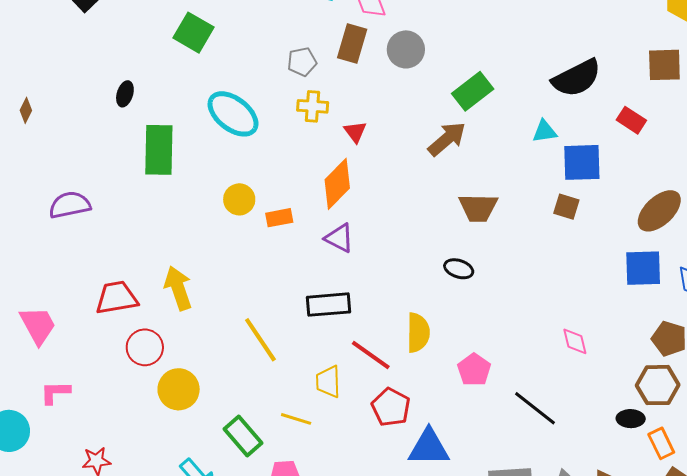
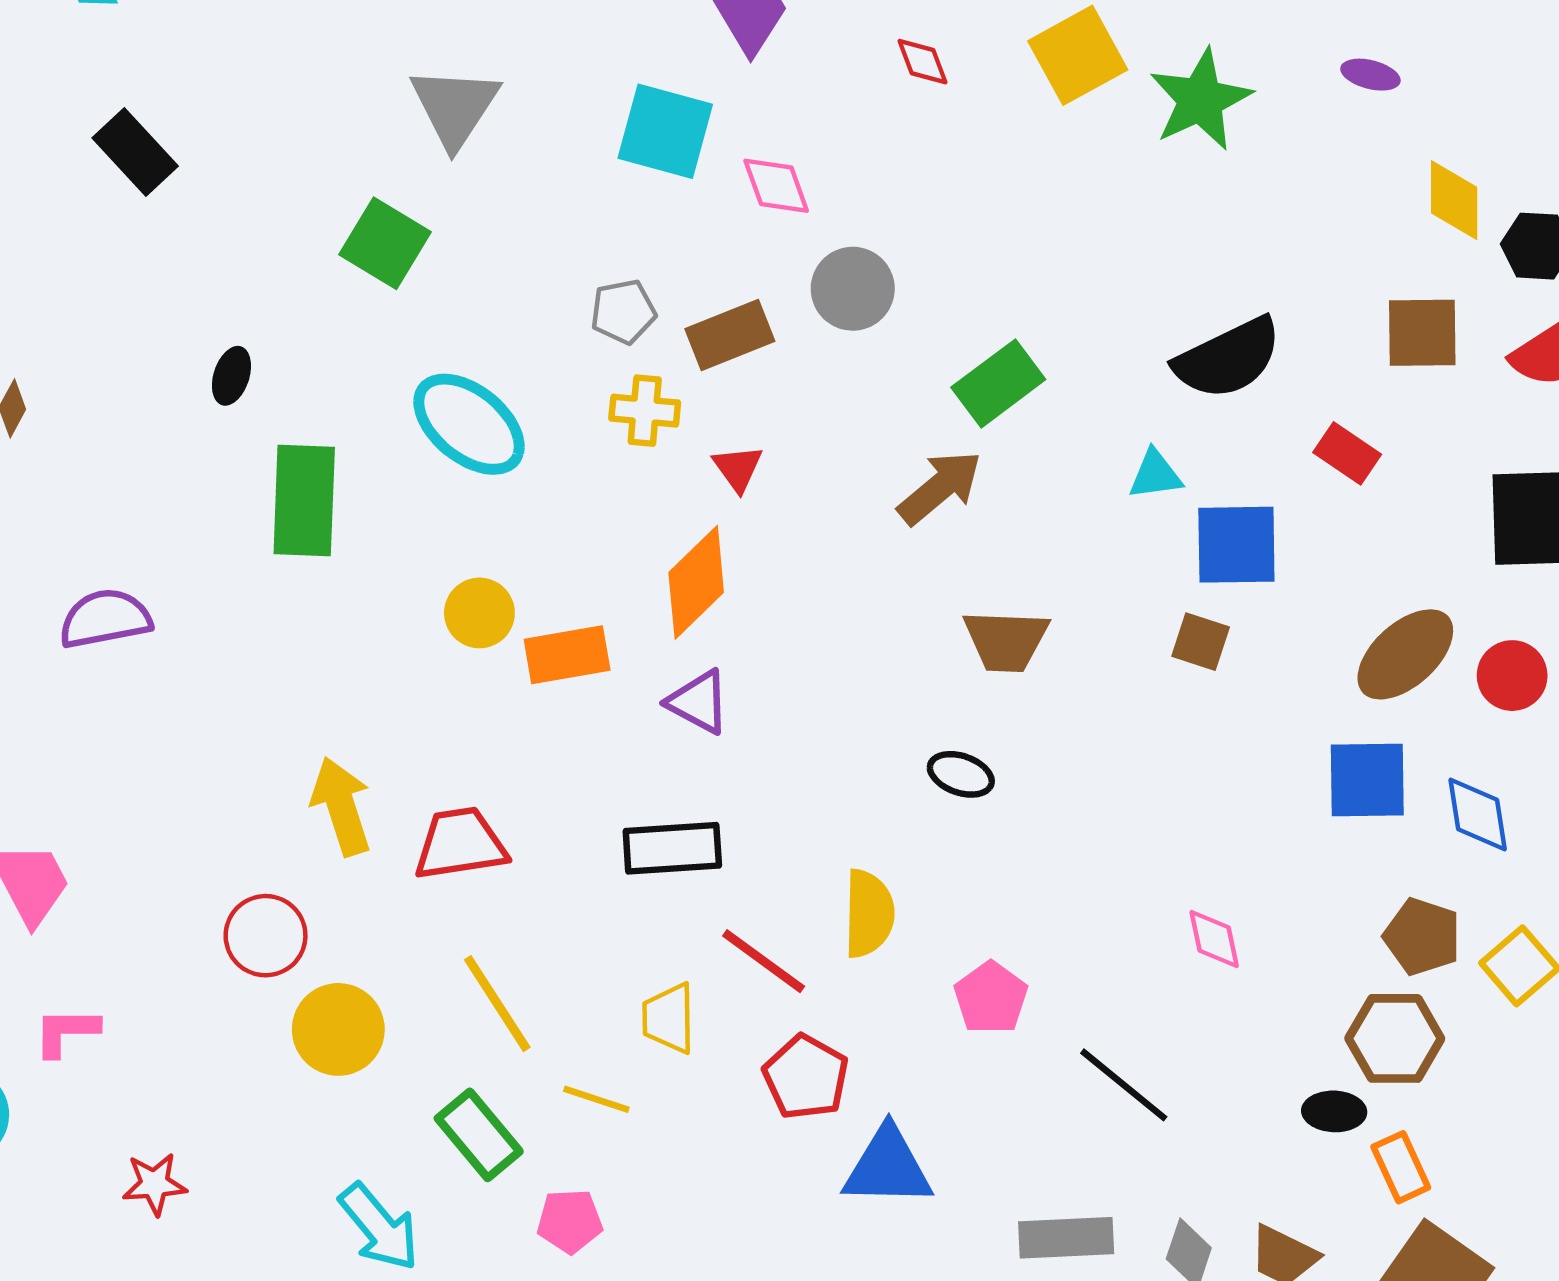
brown rectangle: (352, 43) -> (730, 335), moved, turned 51
orange rectangle: (279, 218) -> (567, 655), size x1.4
red trapezoid: (117, 298) -> (460, 844), moved
yellow line: (260, 340) -> (497, 1004), moved

